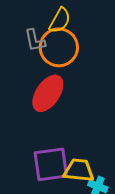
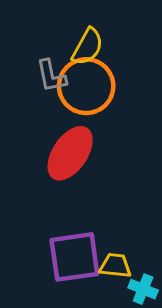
yellow trapezoid: (79, 170) -> (115, 266), size x0.7

